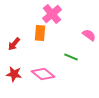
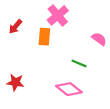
red arrow: (14, 44) -> (15, 27), moved
pink diamond: (43, 74) -> (69, 89), moved

